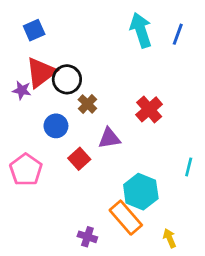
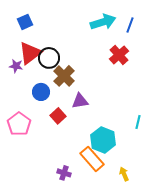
cyan arrow: (141, 30) -> (103, 22), turned 90
brown cross: (87, 104) -> (64, 76), size x1.5
red cross: (149, 109) -> (119, 55), moved

